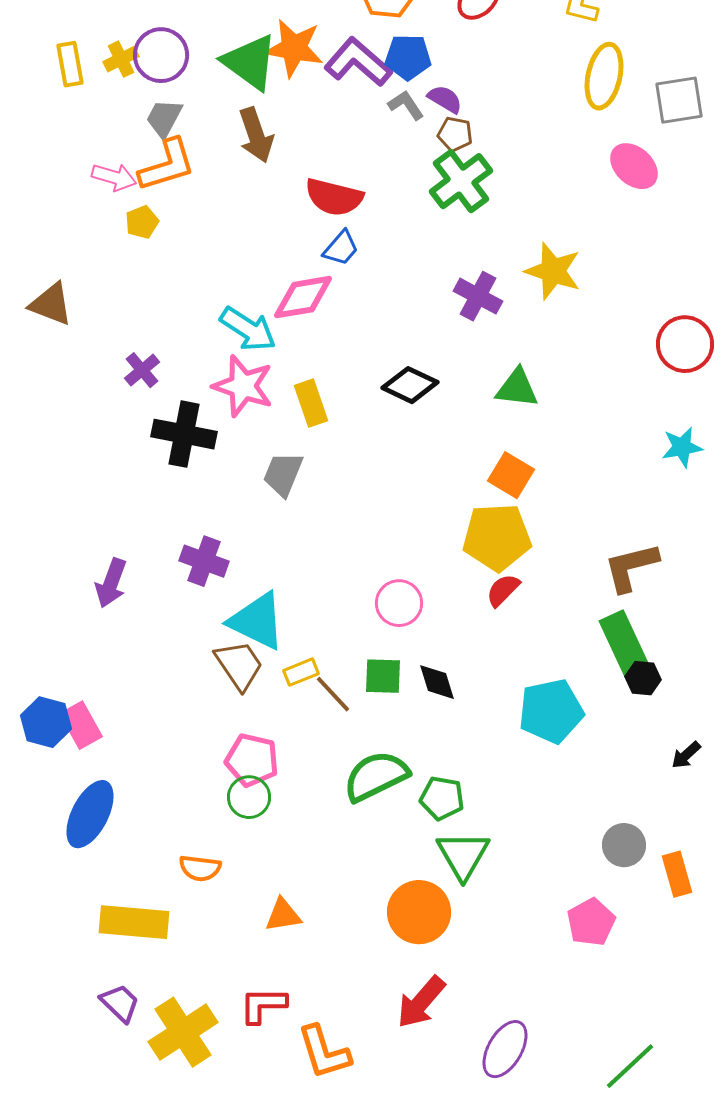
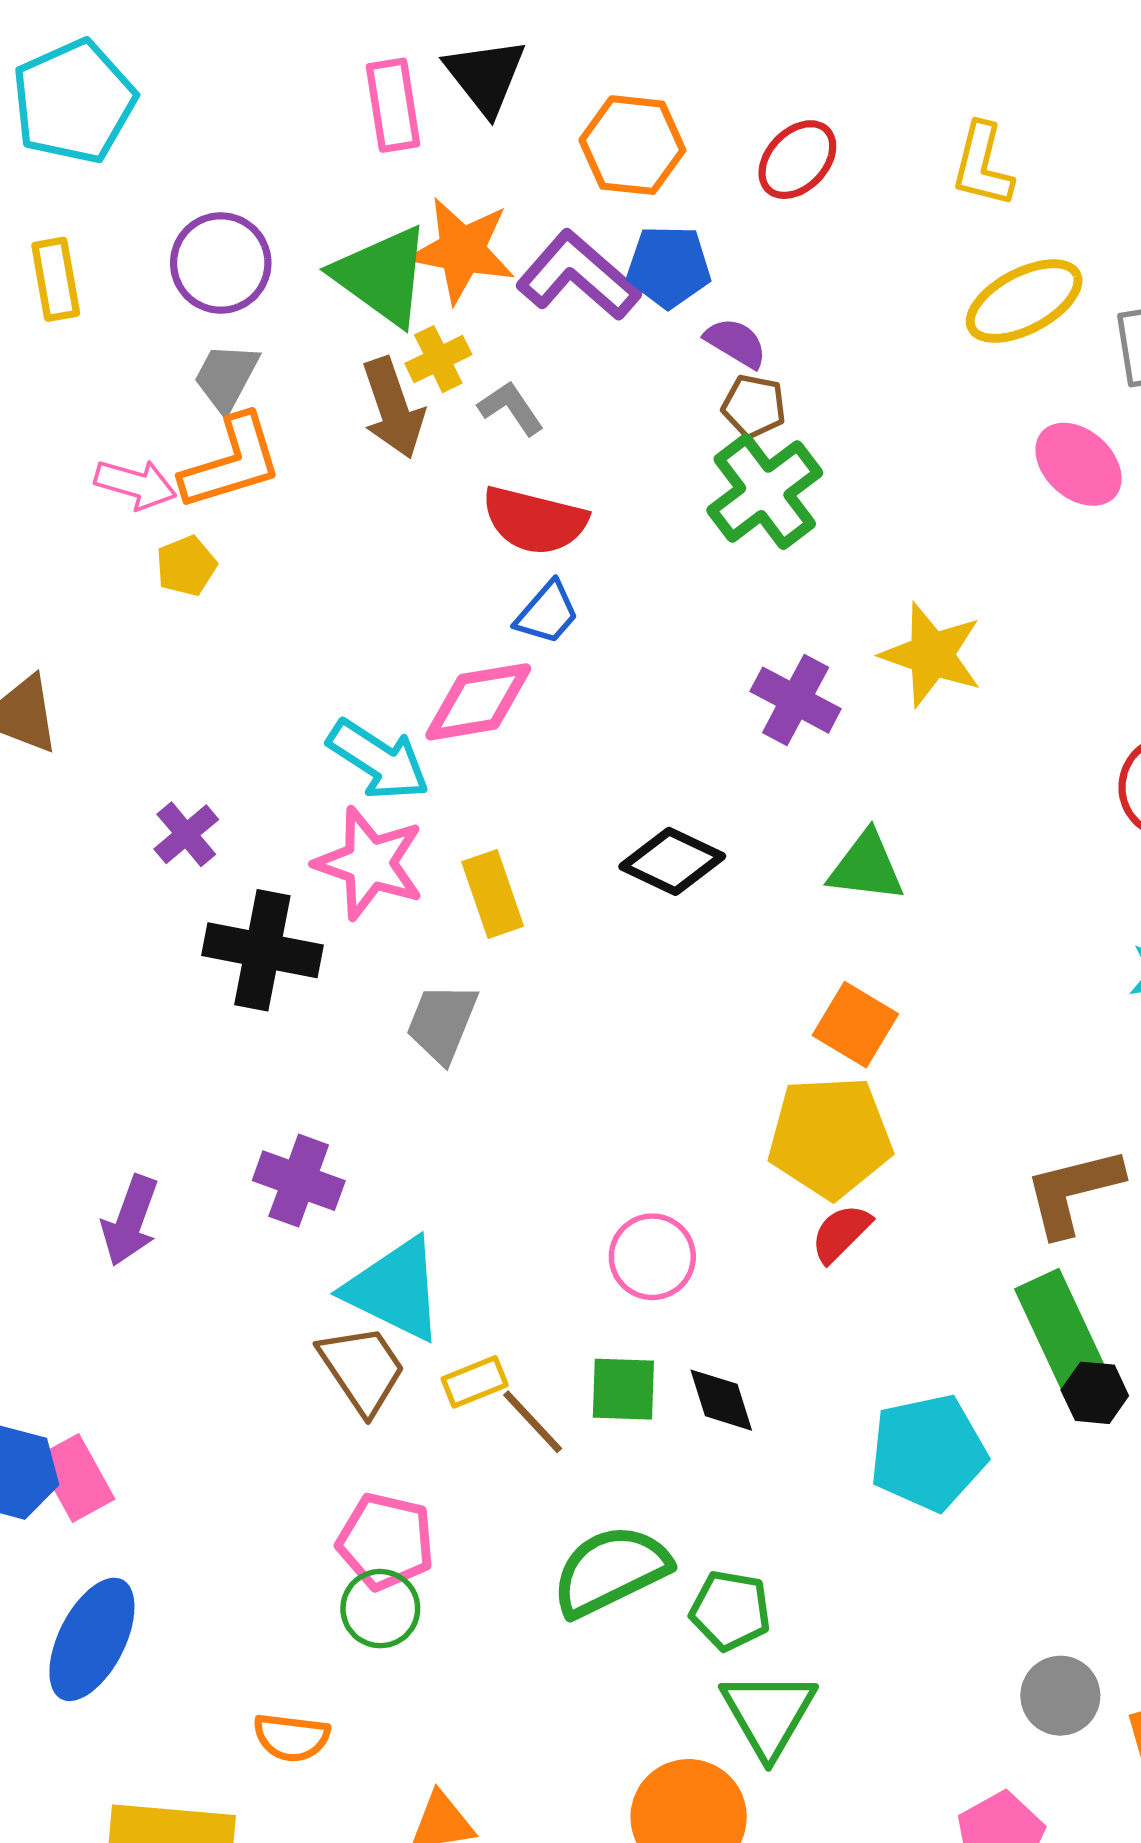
yellow cross: (121, 59) -> (438, 359), moved
yellow ellipse: (604, 76) -> (1024, 301), turned 50
gray L-shape: (406, 105) -> (511, 408), moved

